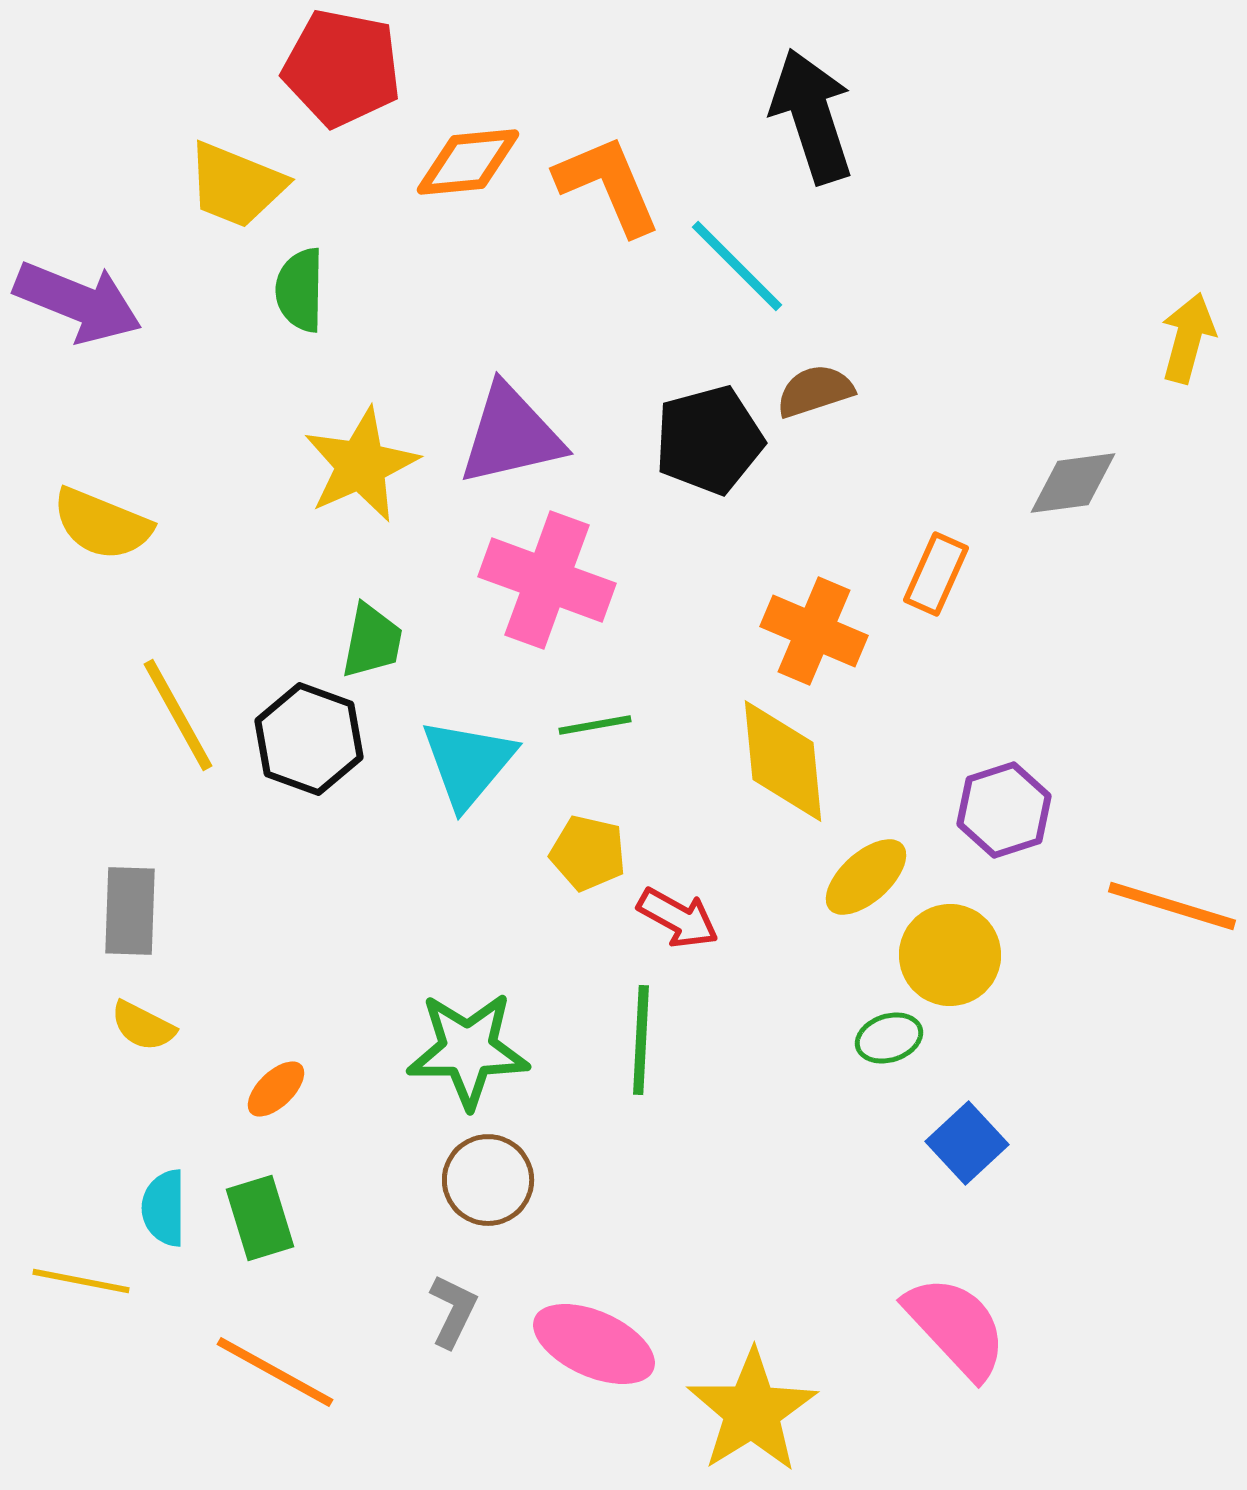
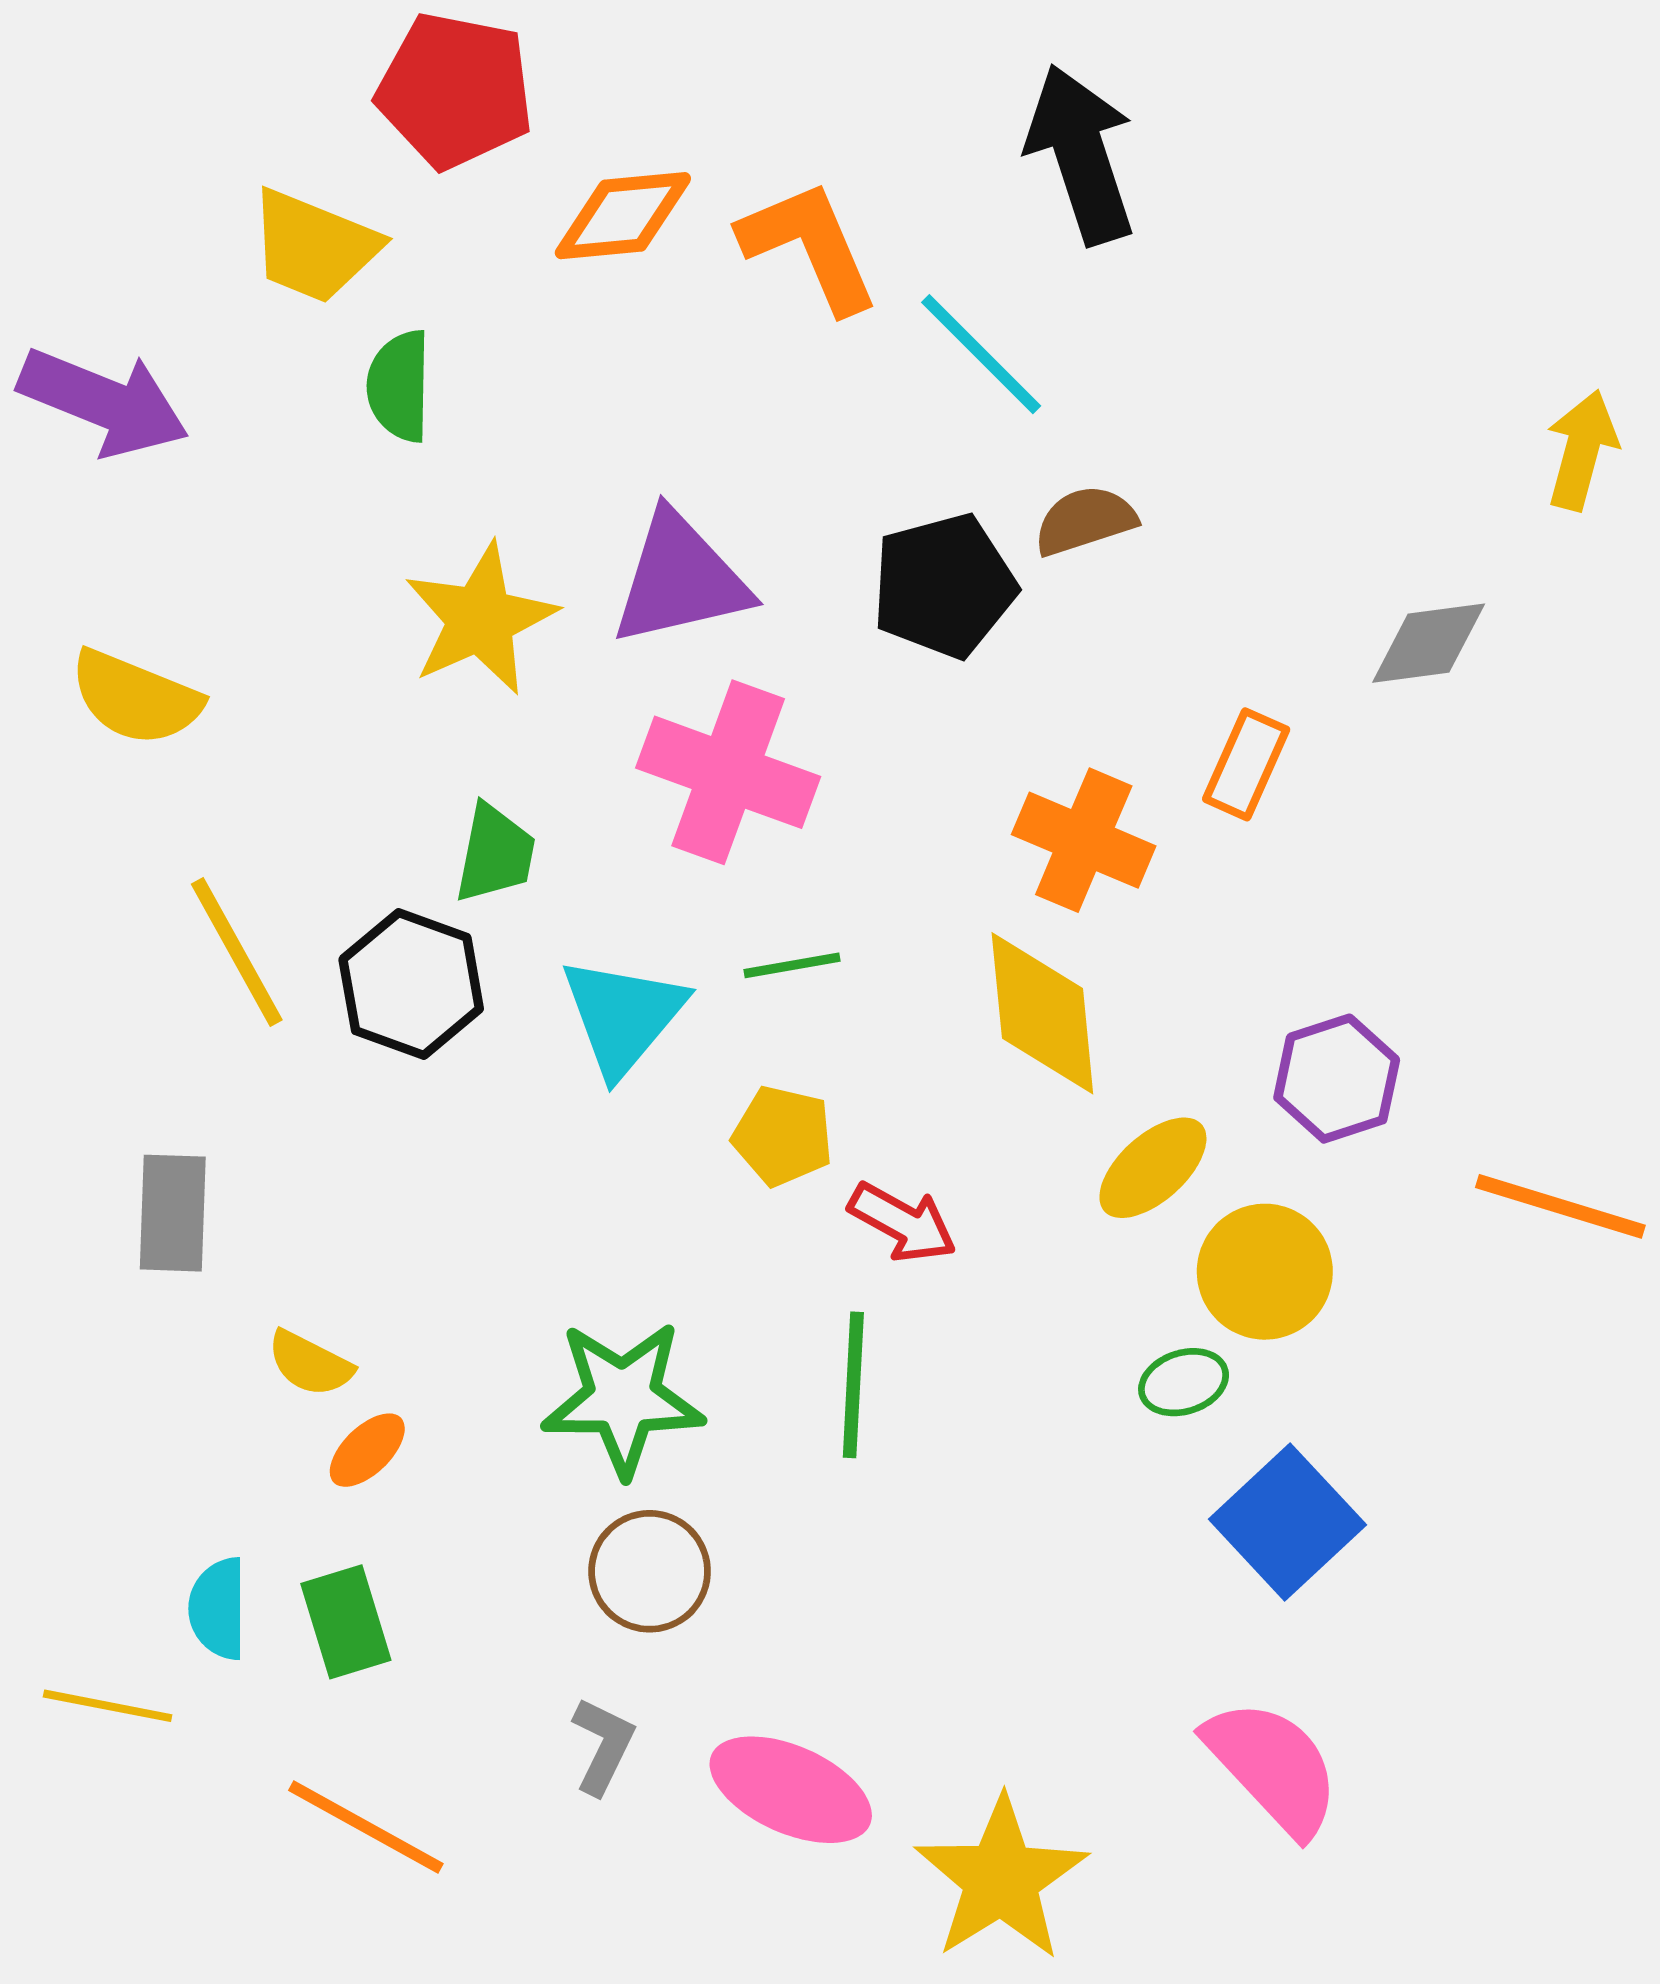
yellow semicircle: (143, 1026) -> (310, 1364), moved
blue square: (967, 1143) -> (1287, 1522), size x1.4

